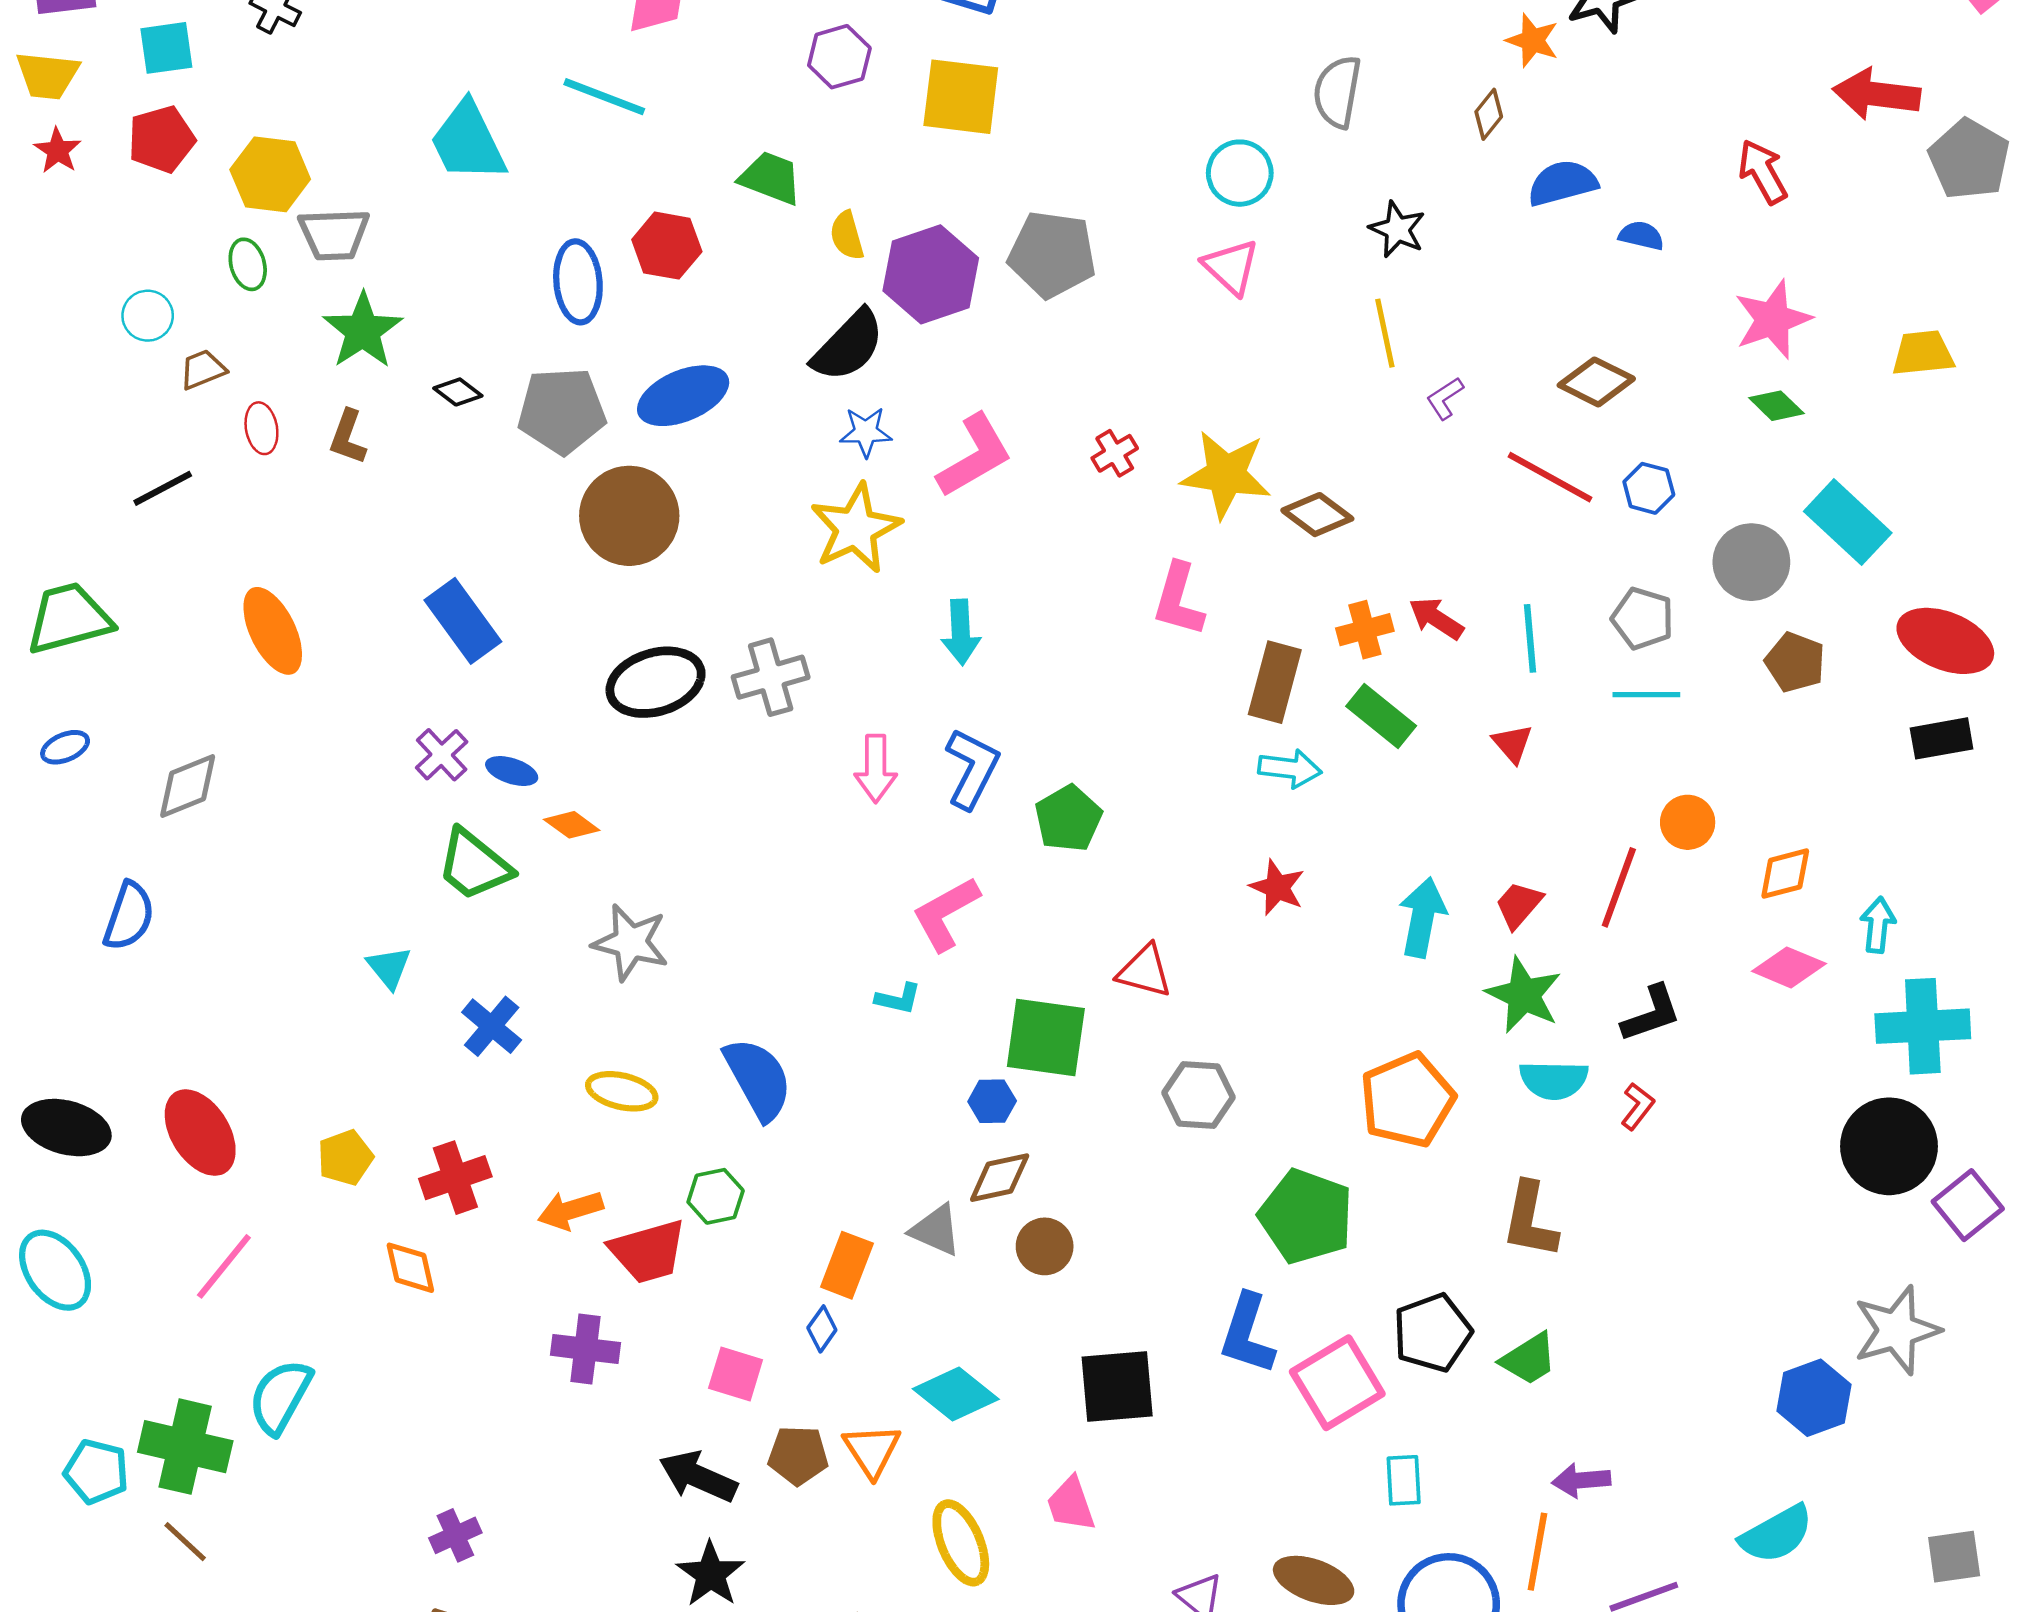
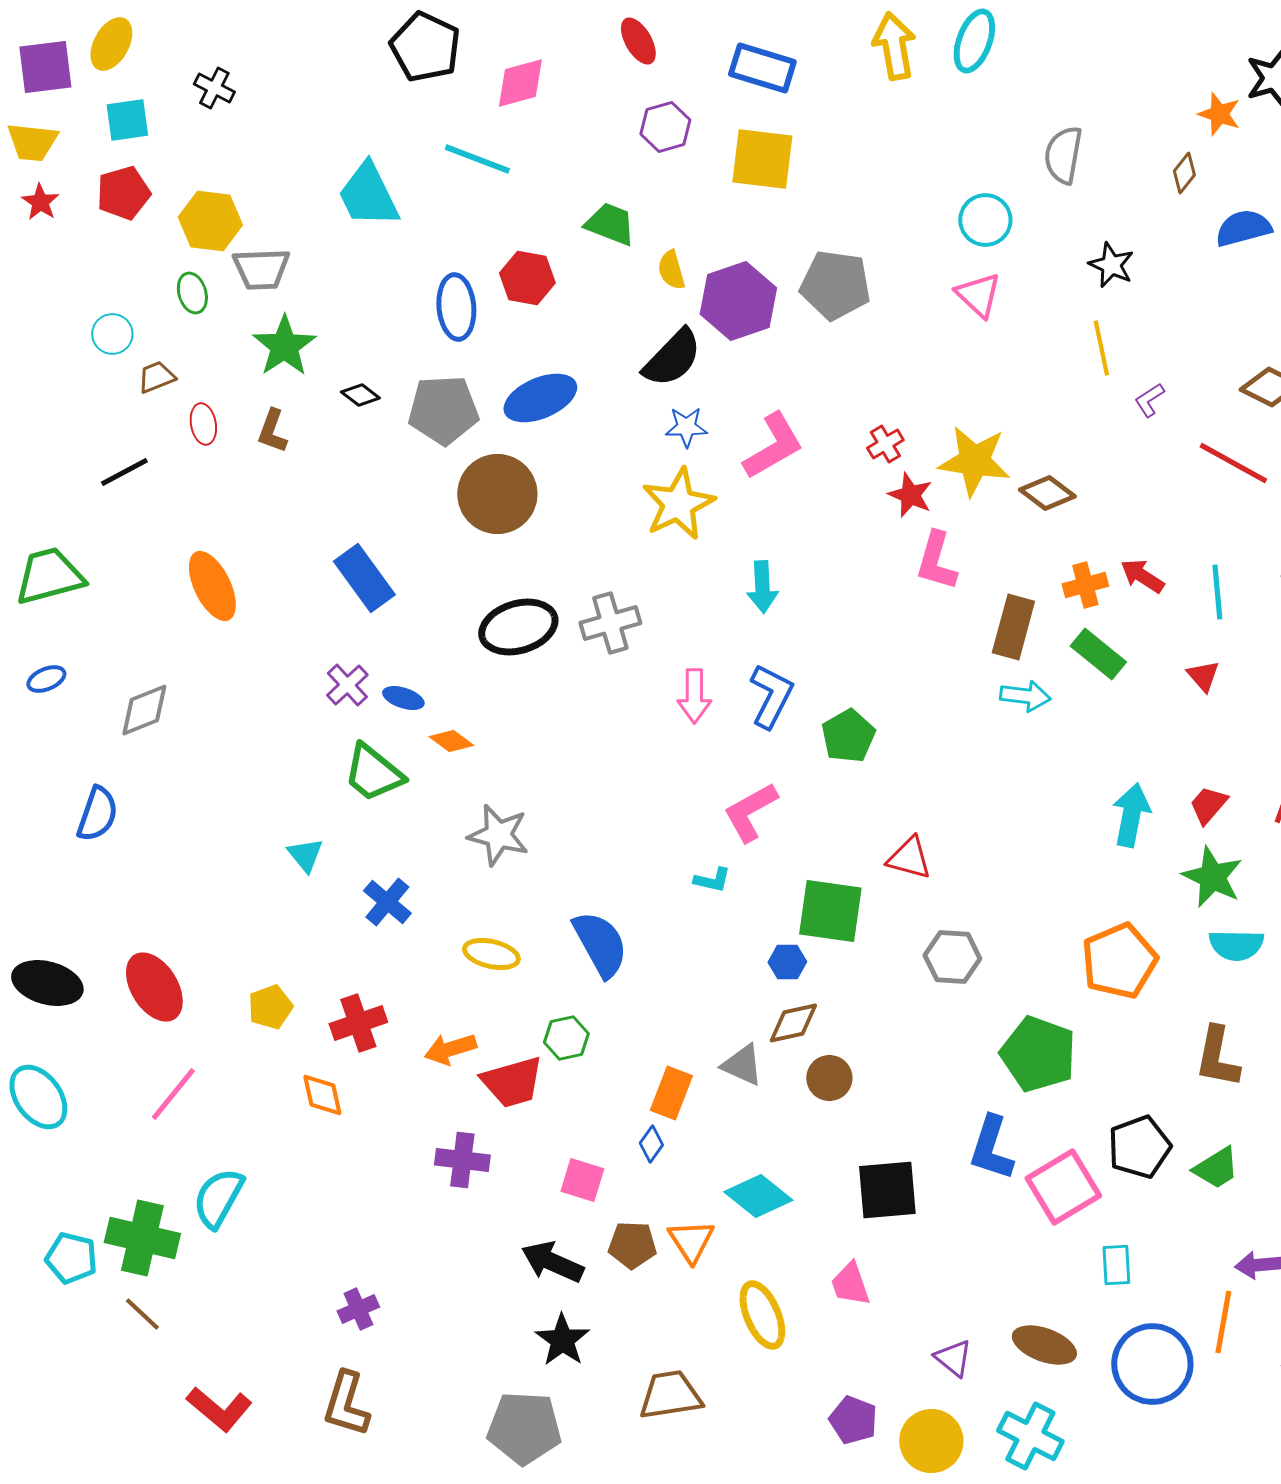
red star: (1277, 887) -> (910, 495), moved

